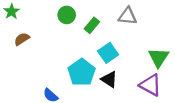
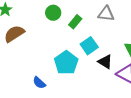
brown semicircle: (22, 39) -> (14, 34), size x1.5
black triangle: (109, 79) -> (105, 62), moved

